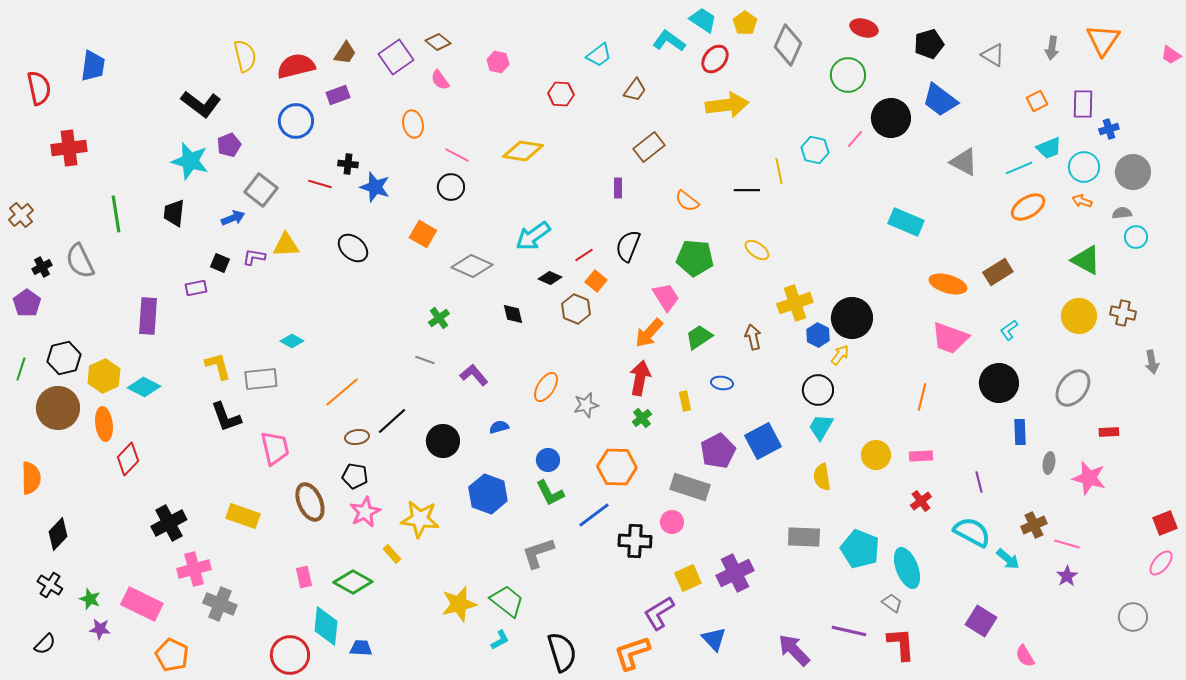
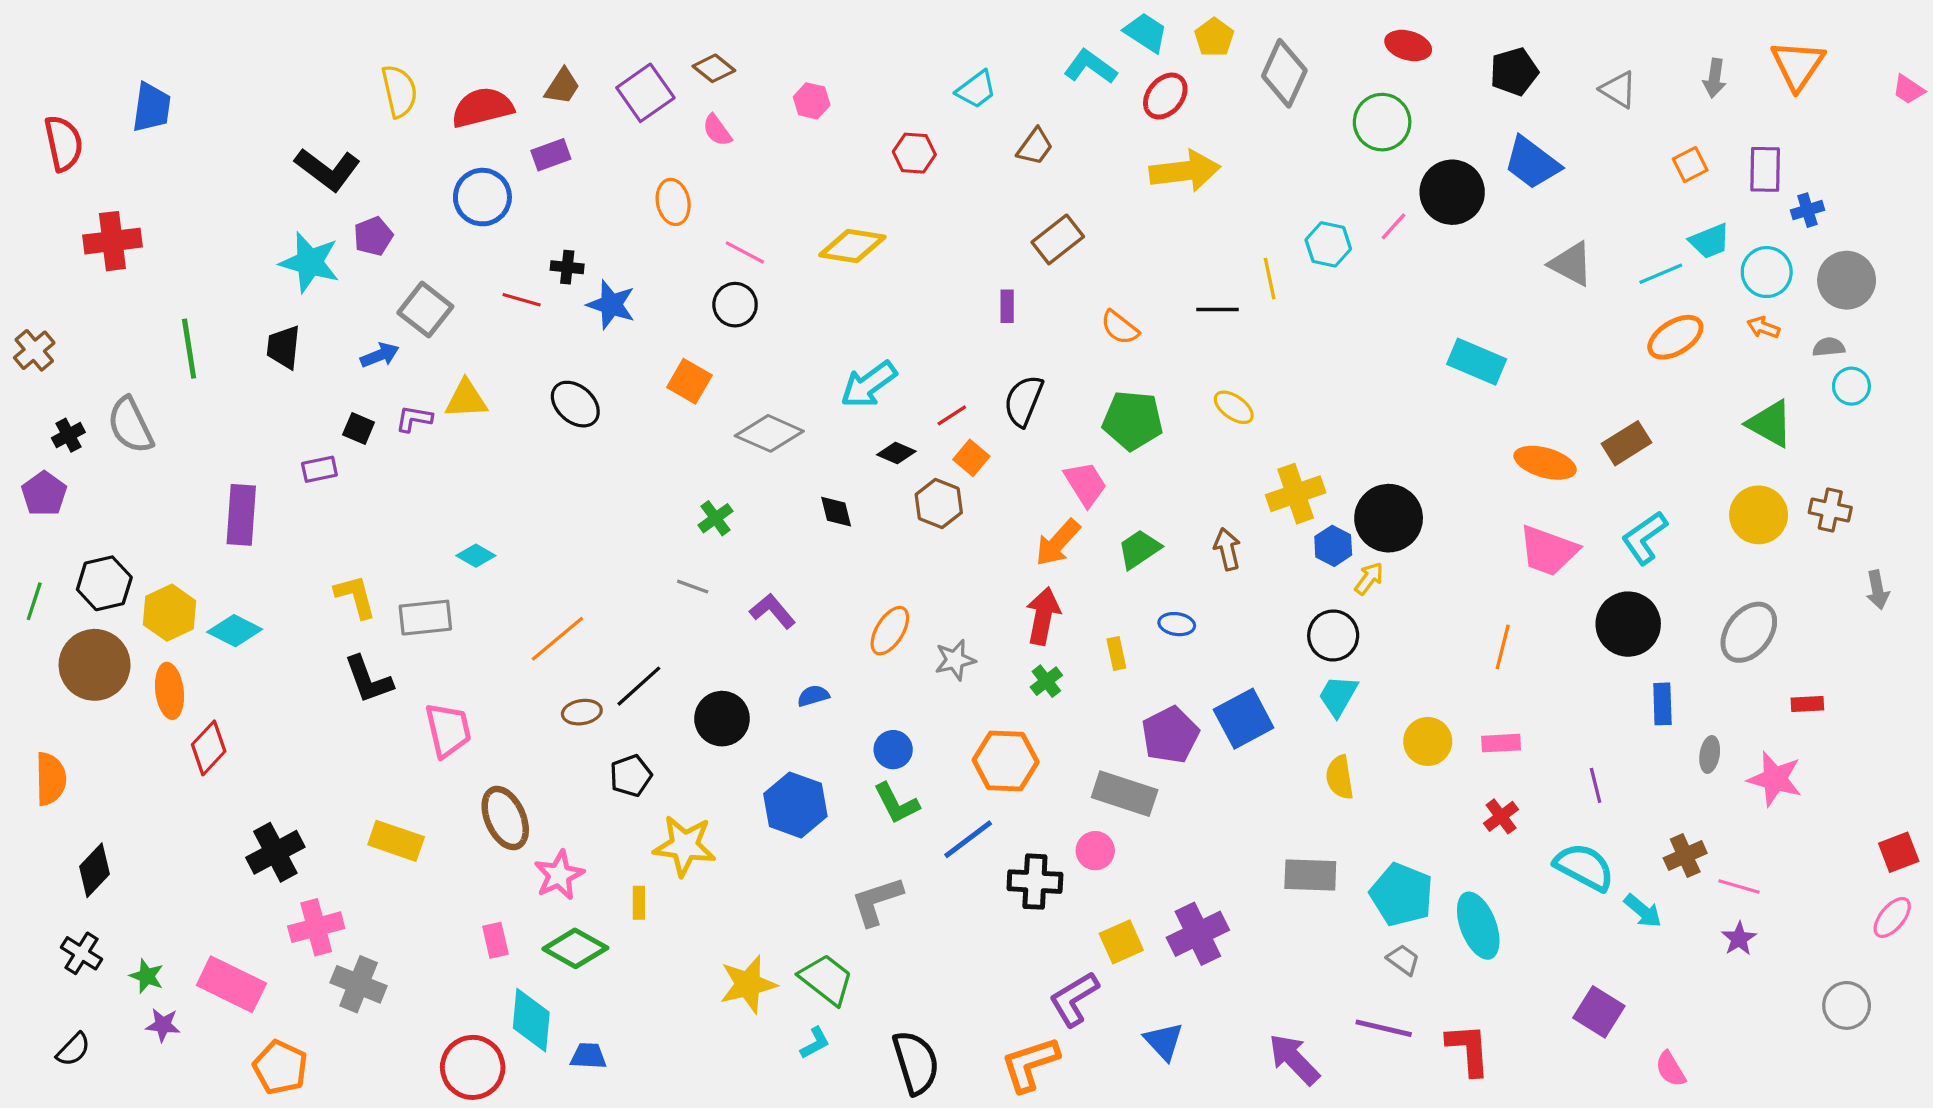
cyan L-shape: (1009, 330) -> (1644, 538), size x1.6
black pentagon: (355, 476) -> (631, 776), moved, turned -30
pink star: (365, 512) -> (559, 875), moved
yellow rectangle: (392, 554) -> (639, 903), turned 42
gray trapezoid: (892, 603) -> (1403, 960), moved

